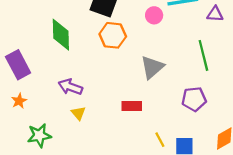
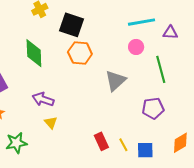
pink circle: (154, 15) -> (136, 47), moved
red rectangle: (132, 106) -> (101, 141), moved, turned 66

